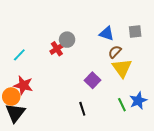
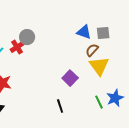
gray square: (135, 31) -> (103, 33), moved
gray circle: (67, 40) -> (27, 37), moved
red cross: (57, 49) -> (17, 47), moved

